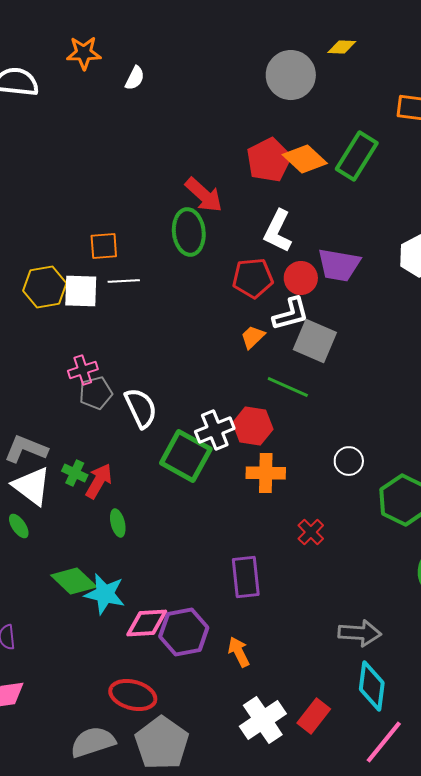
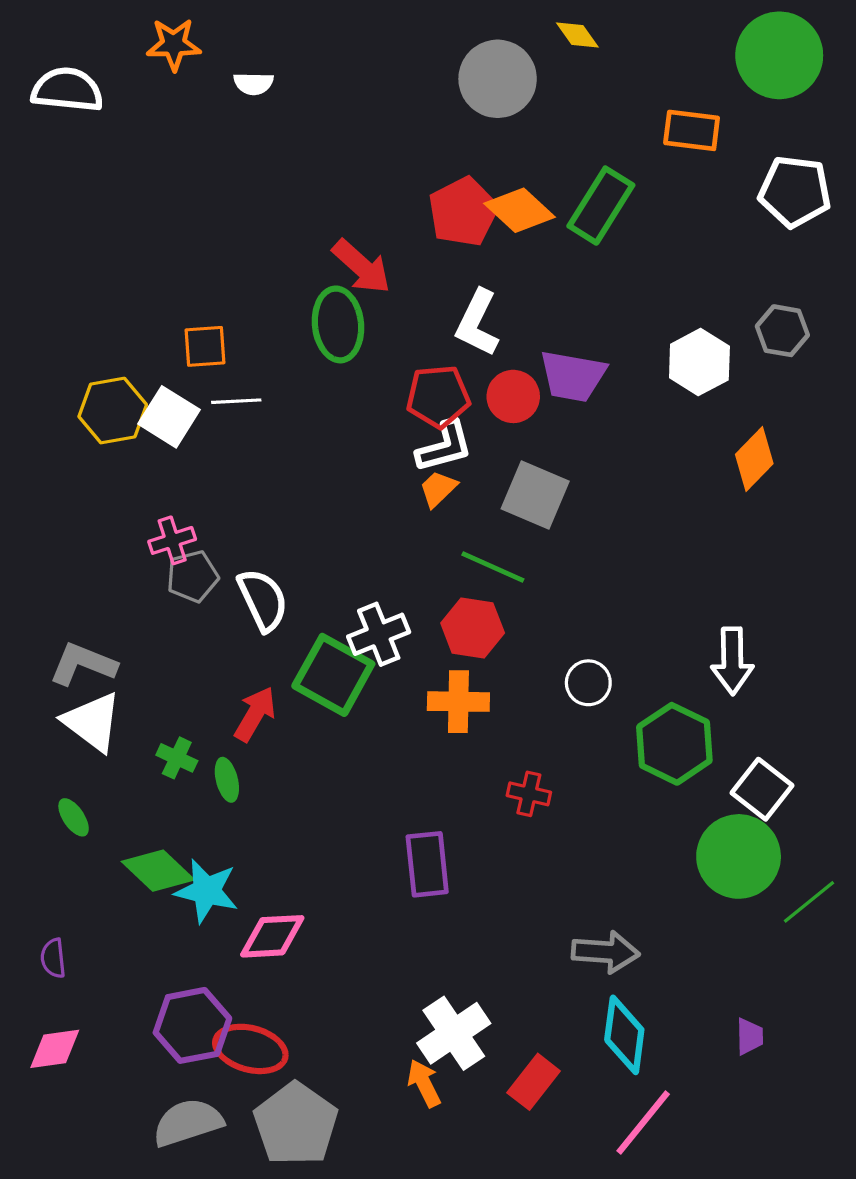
yellow diamond: (342, 47) -> (577, 35), turned 52
white semicircle: (135, 78) -> (253, 84), turned 65
white square: (81, 291) -> (169, 417), turned 30
white L-shape: (291, 314) -> (444, 447), moved
red hexagon: (253, 426) -> (473, 628), moved
green cross: (75, 473) -> (177, 758), moved
red arrow: (99, 481) -> (255, 714), moved
green ellipse: (19, 526) -> (74, 817), moved
red cross: (311, 532) -> (529, 794), turned -32
purple hexagon: (184, 632) -> (192, 1025), moved
orange arrow: (239, 652) -> (424, 1083), moved
white cross: (263, 720) -> (454, 1033), moved

